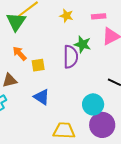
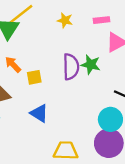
green star: (83, 44) -> (91, 65), moved
cyan circle: (93, 104) -> (110, 119), moved

